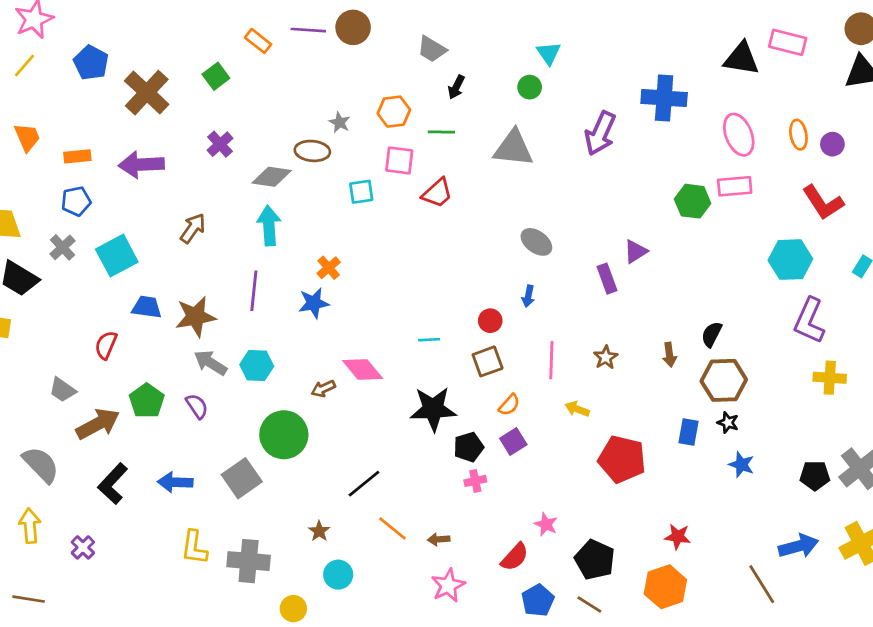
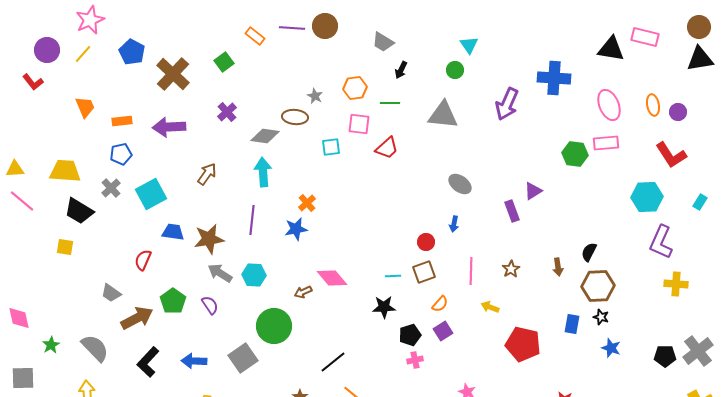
cyan line: (429, 340) -> (393, 276), moved
black star: (433, 409) -> (384, 307), size x0.7

